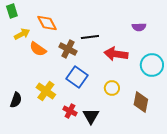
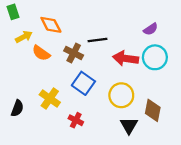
purple semicircle: (139, 27) -> (151, 29), turned -32
cyan circle: (152, 65) -> (155, 57), moved
yellow circle: (112, 88) -> (121, 95), size x1.5
black triangle: (91, 116) -> (129, 126), moved

